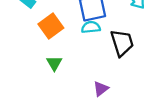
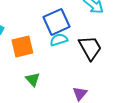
orange square: (51, 26) -> (22, 47), turned 35

